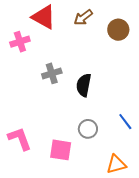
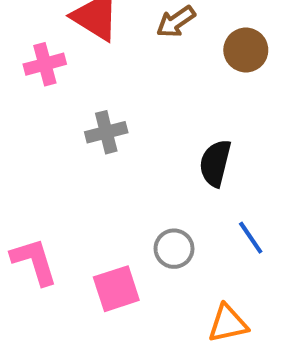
black semicircle: (84, 85) -> (215, 163), moved
pink square: (61, 150) -> (116, 289), turned -30

